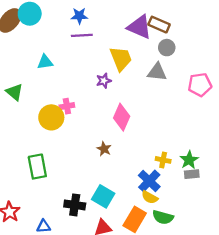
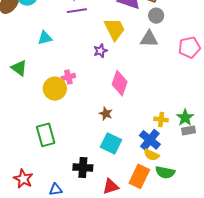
cyan square: (103, 196) -> (111, 143), moved

